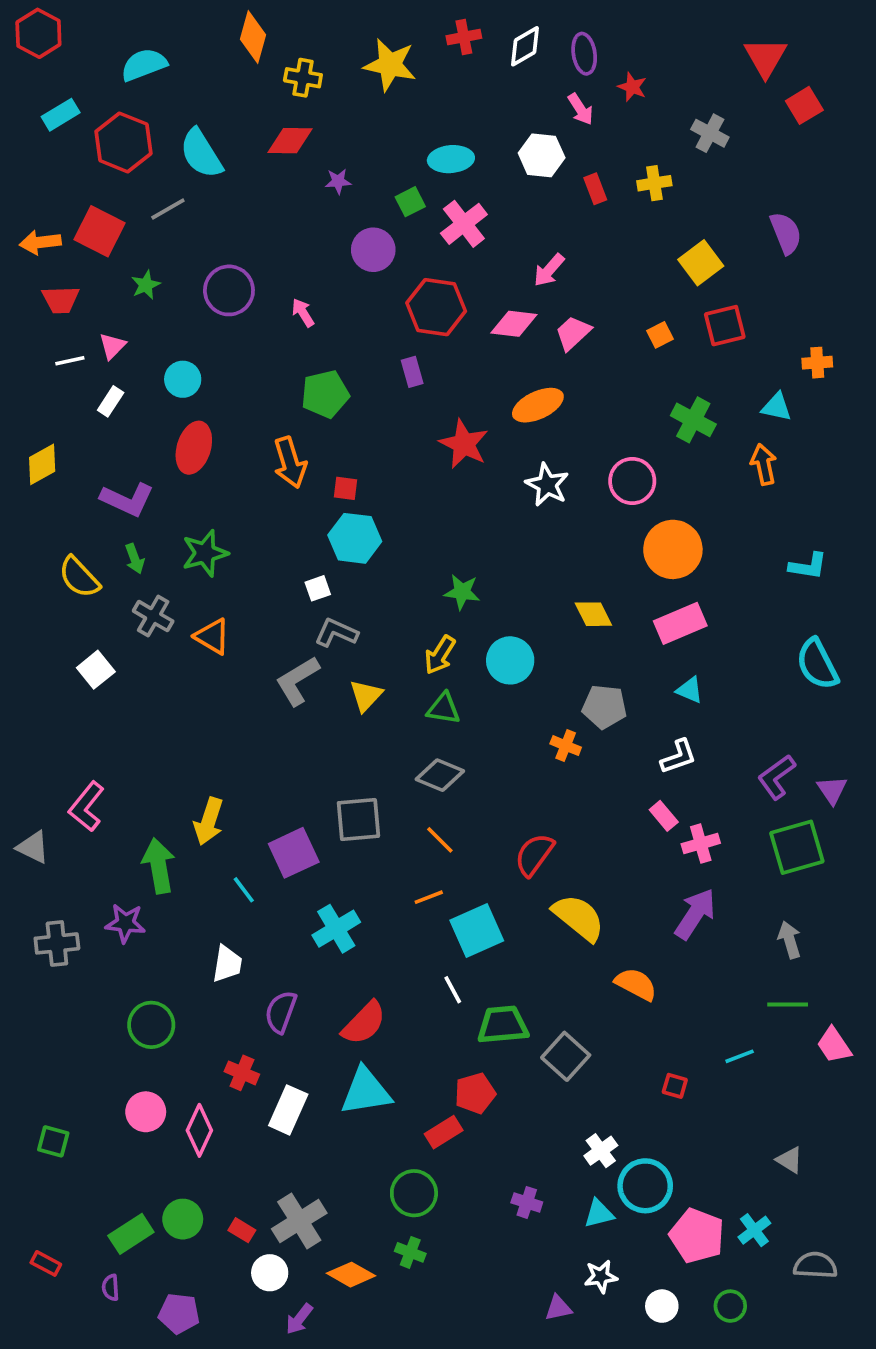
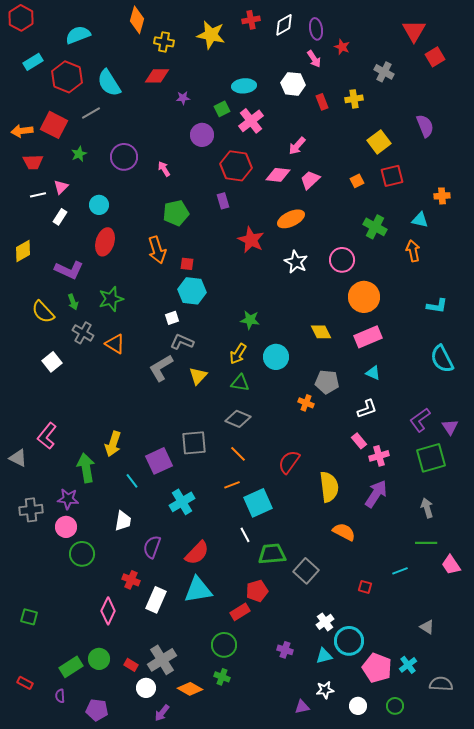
yellow semicircle: (579, 918) -> (329, 487), moved, turned 44
pink circle: (146, 1112) -> (66, 527), moved

